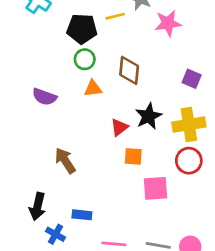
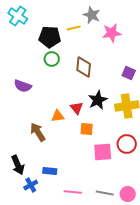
orange triangle: (93, 88) -> (58, 116), moved
red triangle: (119, 127) -> (77, 108), turned -32
red circle: (189, 161) -> (127, 144), moved
black arrow: (37, 206) -> (18, 165), turned -36
blue cross: (56, 234) -> (31, 185), turned 32

